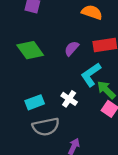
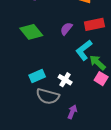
white cross: (69, 99) -> (65, 80), moved
gray semicircle: (46, 127) -> (48, 96), turned 30

